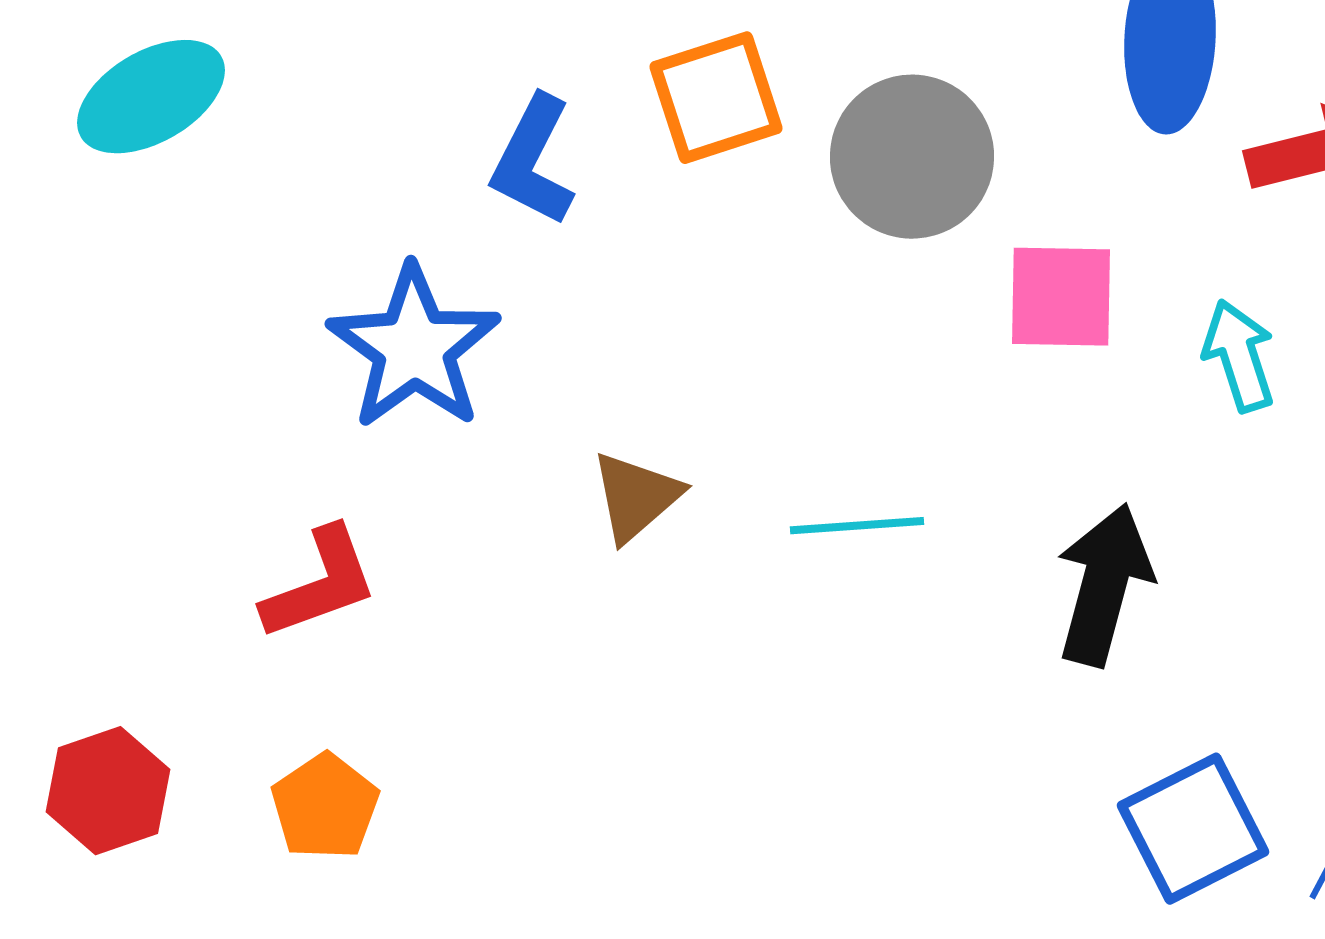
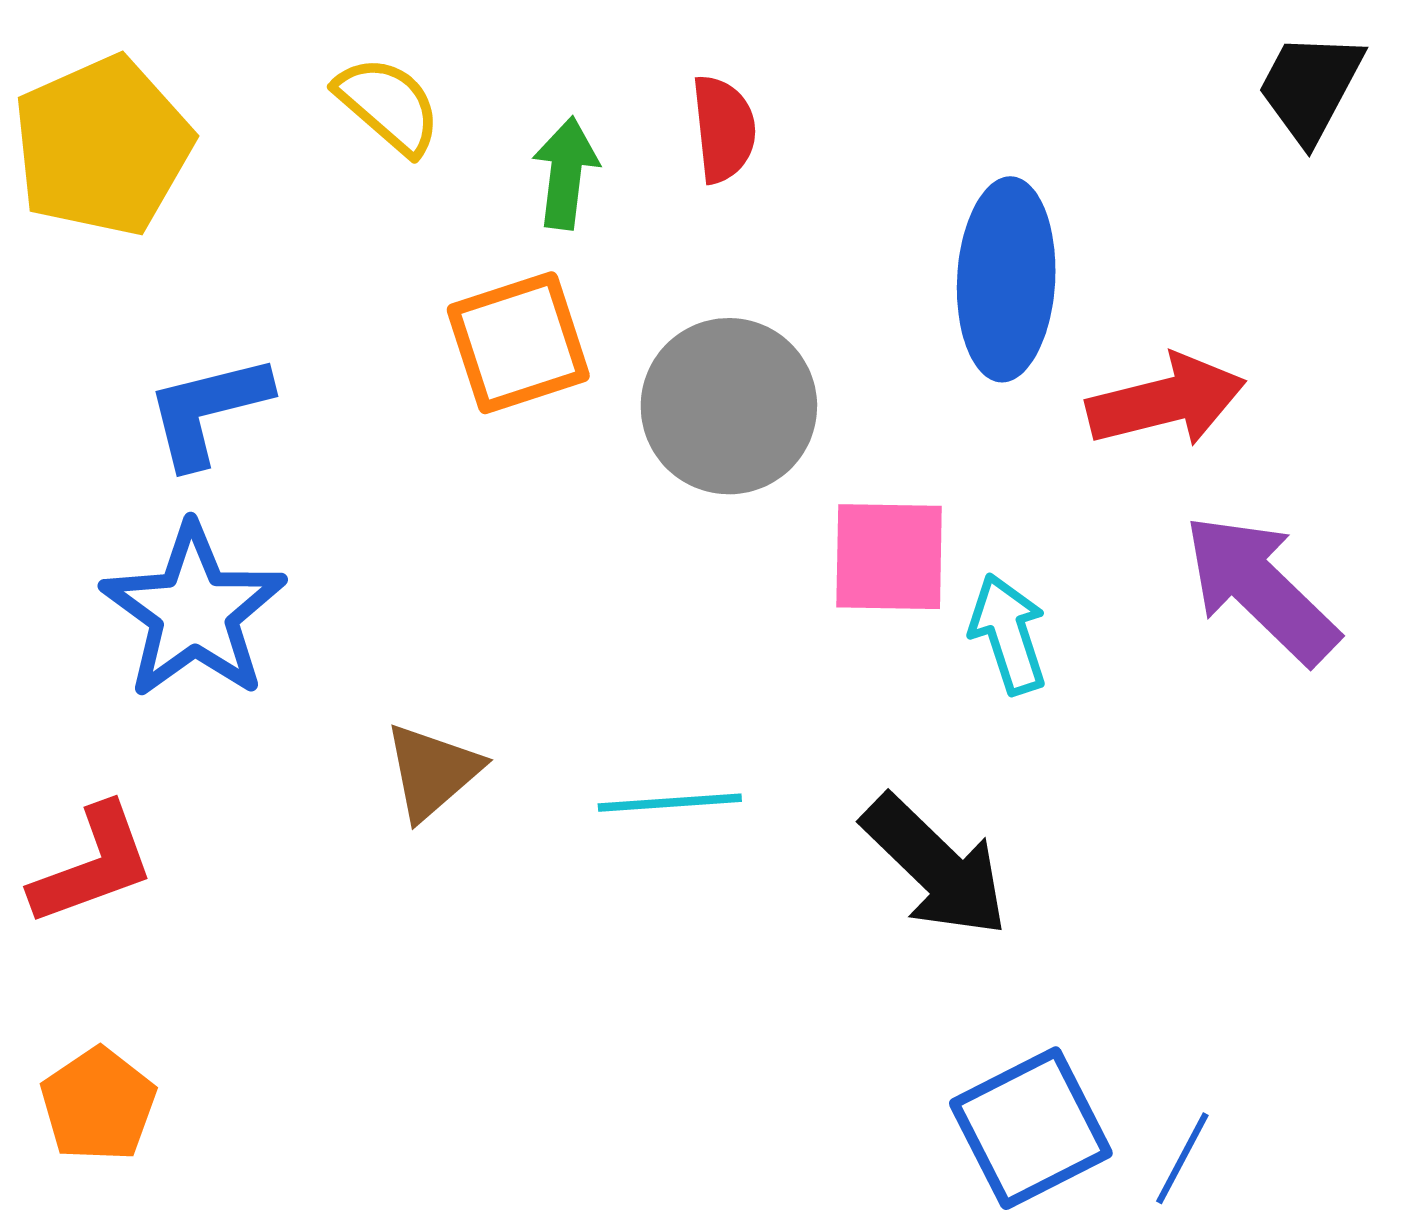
blue L-shape: (533, 161) -> (208, 410), moved, turned 49
cyan arrow: (1239, 356) -> (1008, 634), moved
black arrow: (1104, 585) -> (935, 866), turned 119

